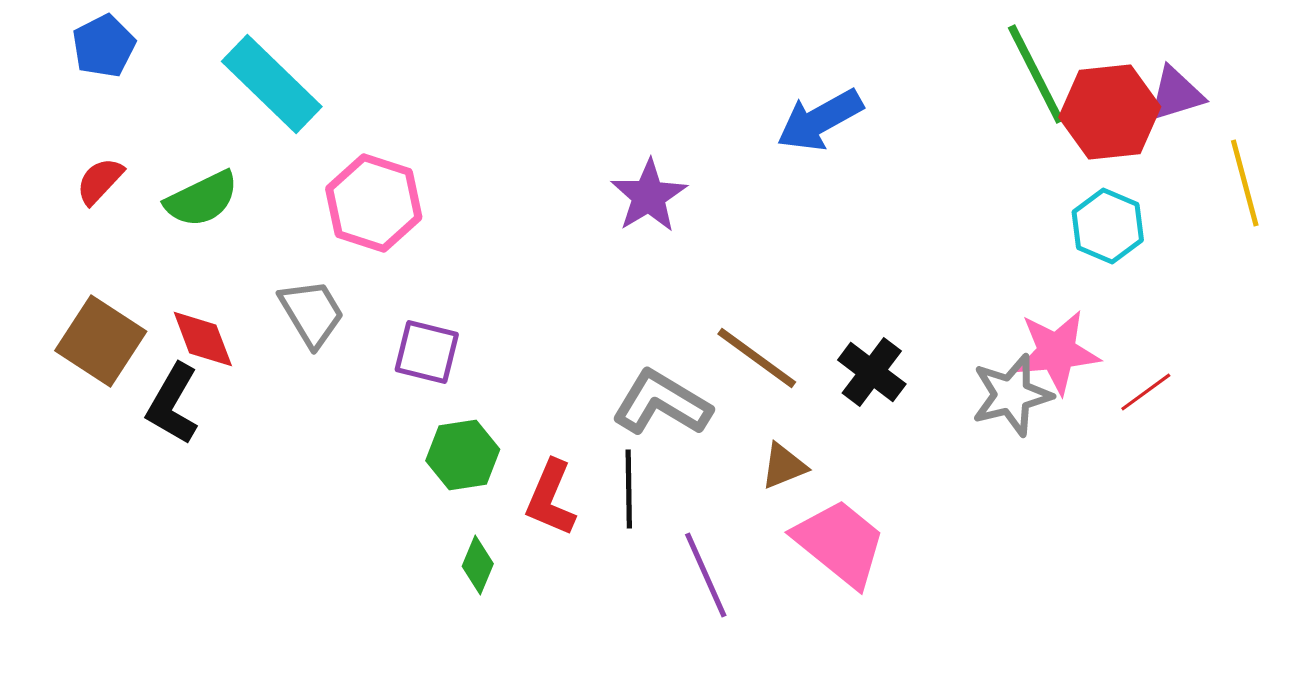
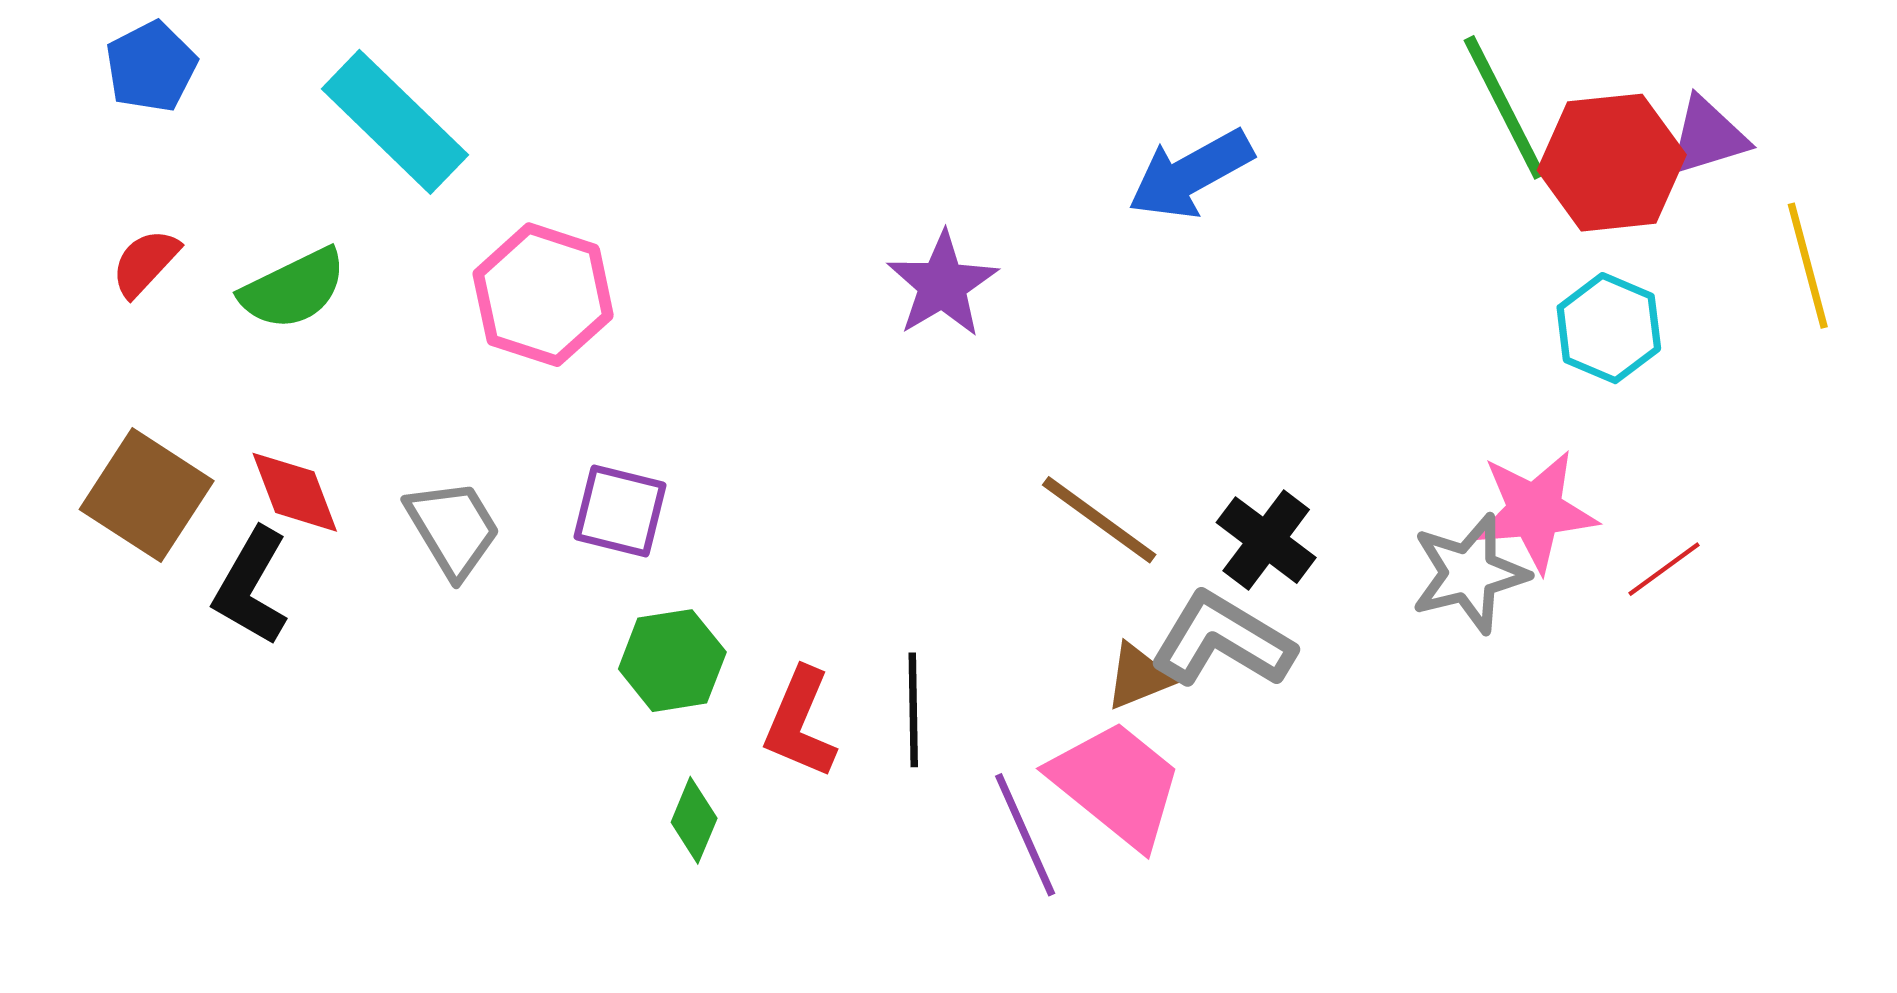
gray trapezoid: (312, 313) -> (453, 528), moved
gray L-shape: (662, 403) -> (1223, 640), moved
pink trapezoid: (840, 543) -> (1117, 784), moved

